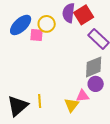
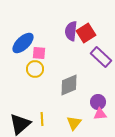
yellow circle: (47, 24) -> (35, 69), moved
gray diamond: (94, 67) -> (69, 85), moved
pink triangle: (83, 96) -> (100, 114), moved

